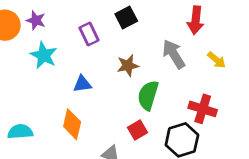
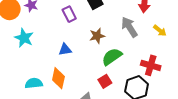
cyan star: (44, 55) -> (24, 38), moved
green semicircle: (148, 95) -> (112, 57), turned 40
cyan semicircle: (20, 132) -> (34, 83), moved

